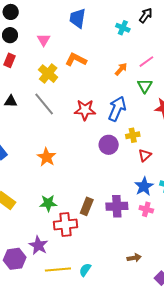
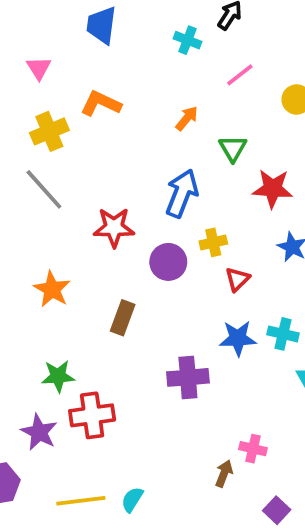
pink line: (146, 62) -> (240, 75), moved
yellow cross: (48, 74) -> (49, 131), turned 30
red star: (85, 110) -> (114, 227), moved
blue star: (144, 186) -> (238, 338), turned 30
brown rectangle: (87, 206) -> (123, 318), moved
pink cross: (146, 209) -> (253, 449), moved
purple star: (38, 245) -> (39, 432), moved
brown arrow: (134, 258) -> (224, 474), turned -56

